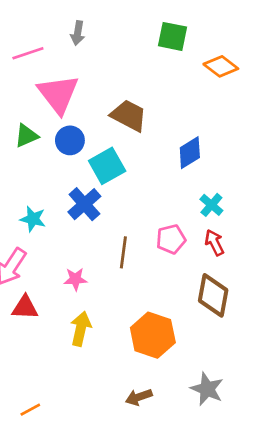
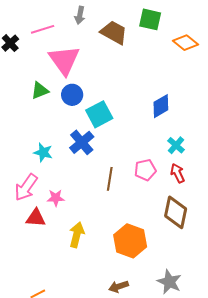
brown trapezoid: (129, 116) -> (114, 32), moved
pink star: (75, 279) -> (56, 198), moved

